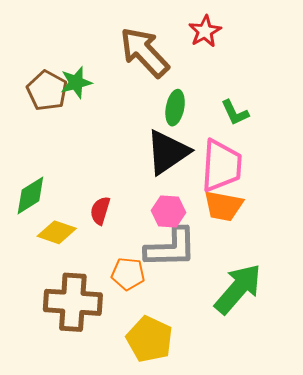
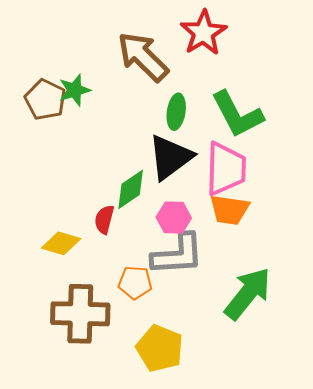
red star: (205, 31) -> (203, 33), size x1.4
green L-shape: (235, 113) -> (237, 114), size x1.8
green diamond: (30, 195) -> (131, 189), moved

